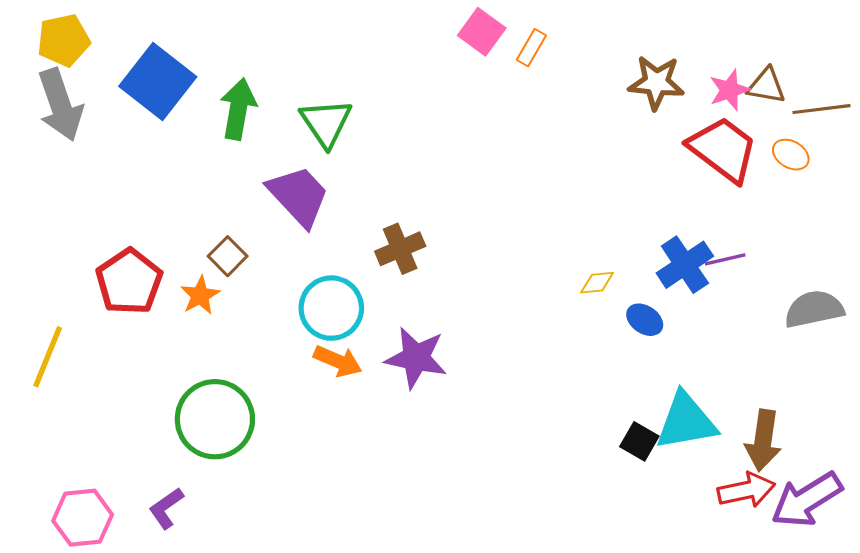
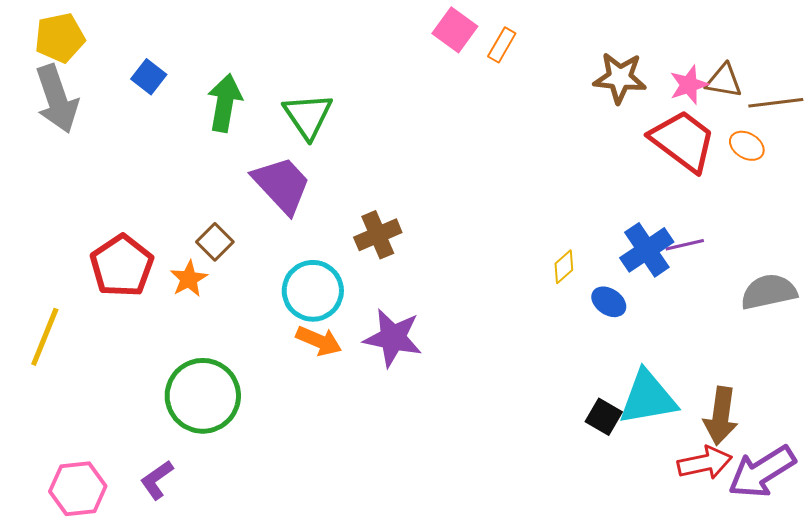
blue square: (158, 82) -> (149, 77), size x0.5
yellow diamond: (597, 283) -> (564, 267), turned -36

